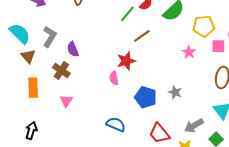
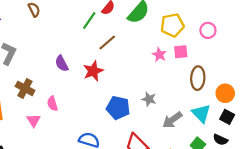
pink square: (218, 46) -> (181, 52), moved
purple semicircle: (73, 49) -> (62, 63), moved
pink semicircle: (114, 78) -> (52, 104), moved
gray arrow: (194, 126) -> (172, 120), moved

